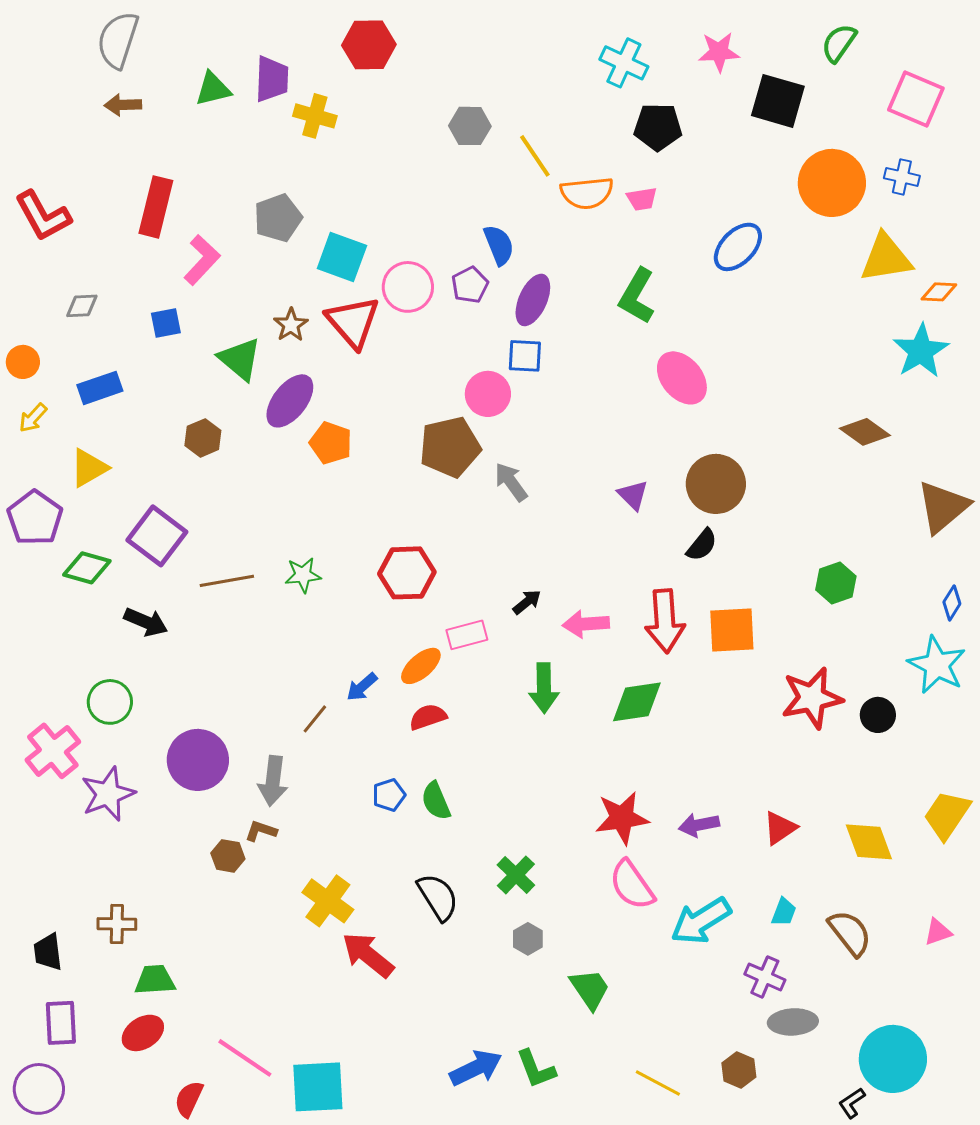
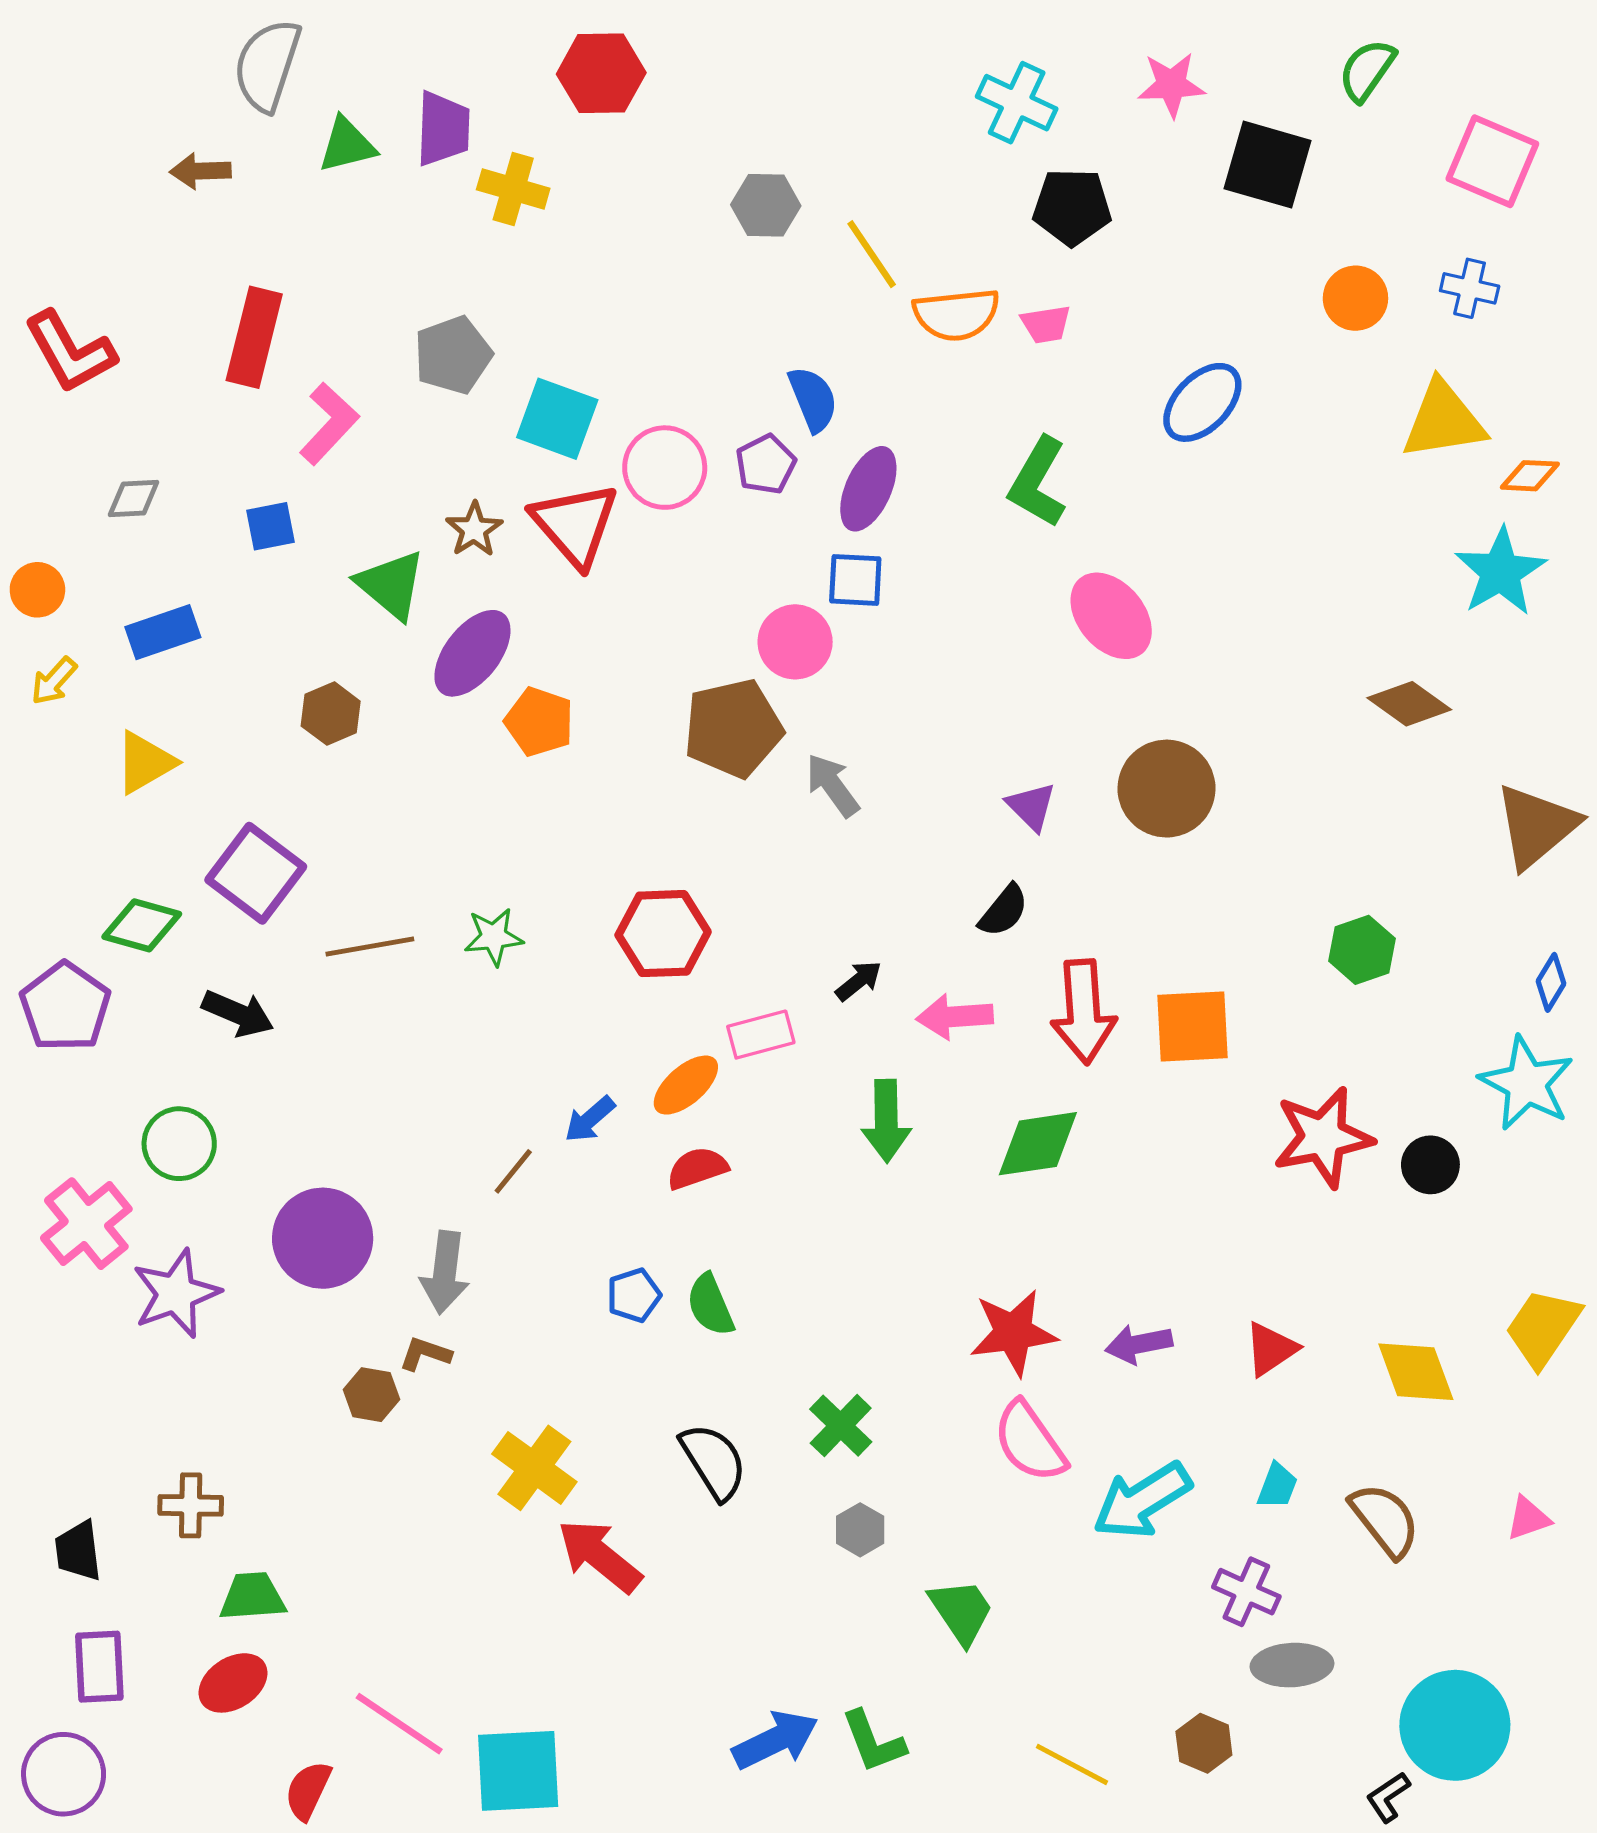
gray semicircle: (118, 40) -> (267, 65), moved
orange circle: (832, 183) -> (1355, 298), size x0.6
purple pentagon: (35, 518) -> (65, 1007), moved
black semicircle: (702, 545) -> (1004, 911), moved

